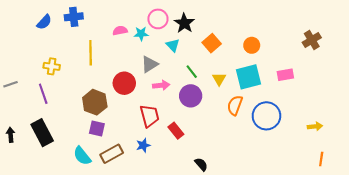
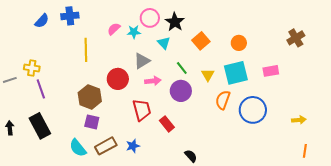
pink semicircle: (120, 31) -> (114, 29), turned -32
yellow cross: (52, 66) -> (32, 68), moved
blue star: (143, 145) -> (133, 146), moved

